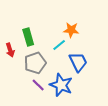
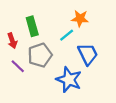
purple line: (38, 85) -> (18, 66), moved

